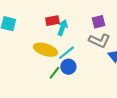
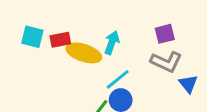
red rectangle: (52, 21) -> (60, 40), moved
yellow ellipse: (45, 50) -> (84, 53), moved

